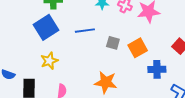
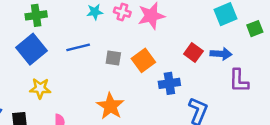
yellow star: (49, 61) -> (40, 88), turned 30
orange star: (106, 82) -> (110, 106), turned 30

